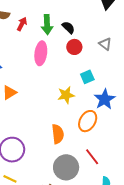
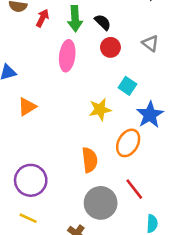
cyan square: (87, 77) -> (127, 86), turned -32

